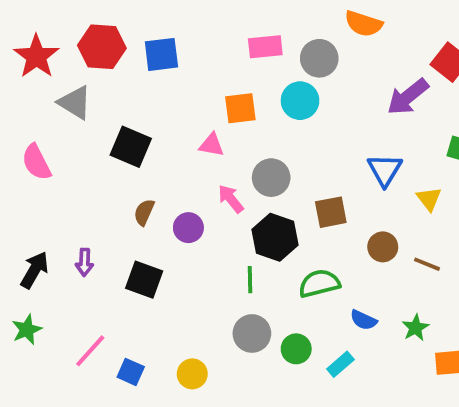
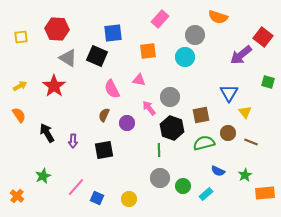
red hexagon: (102, 47) -> (57, 29), moved
pink rectangle: (265, 47) -> (160, 19), moved, turned -42
red star: (36, 56) -> (54, 86), moved
orange square: (240, 108) -> (148, 51), moved
black square: (131, 147) -> (97, 56), moved
pink semicircle: (36, 162) -> (112, 89), moved
yellow triangle: (429, 199) -> (245, 112), moved
black arrow: (34, 270) -> (47, 133), moved, turned -60
black square: (144, 280) -> (104, 150), turned -30
green semicircle: (319, 283) -> (204, 143), moved

